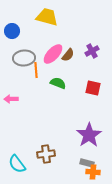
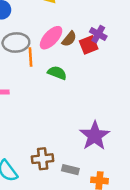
purple cross: (92, 51) -> (98, 34), turned -32
red square: (93, 88) -> (89, 45), moved, turned -35
gray rectangle: (87, 163) -> (70, 170), moved

